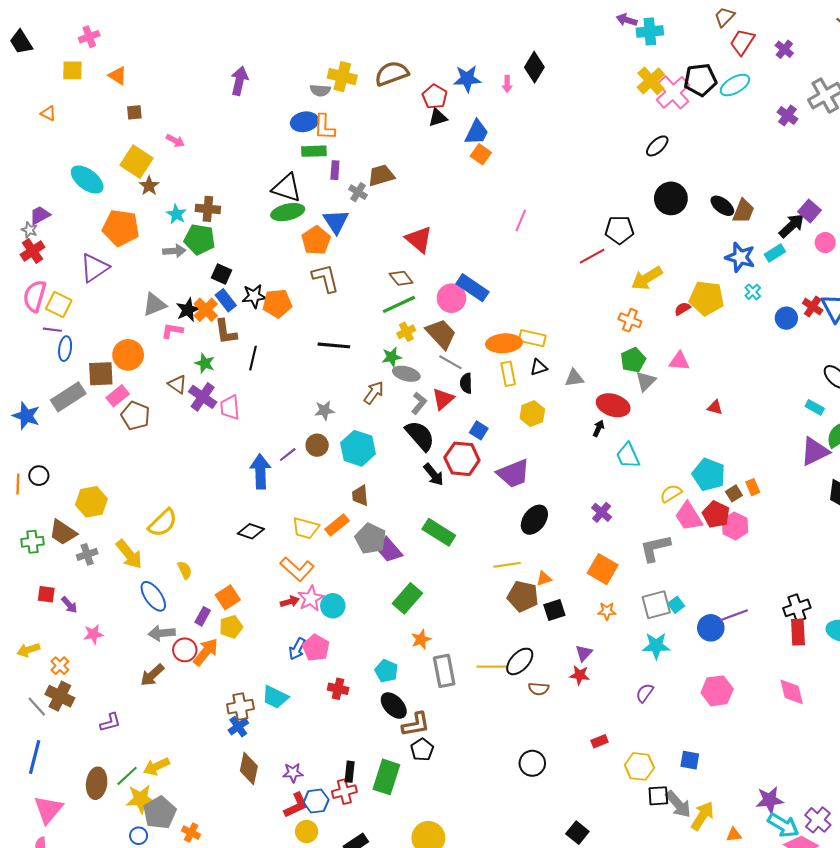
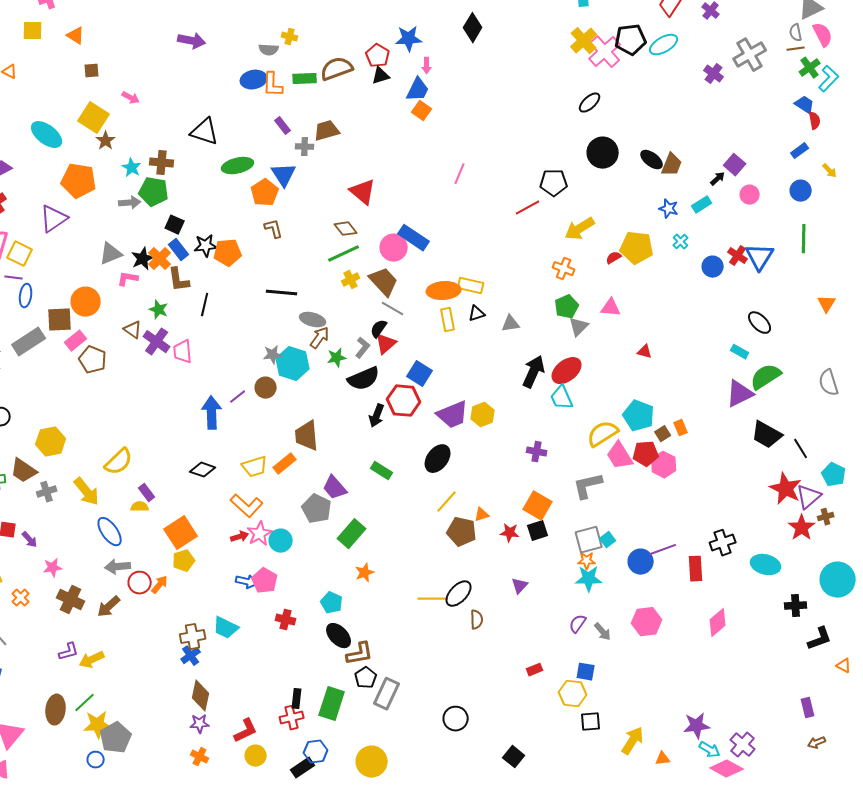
brown semicircle: (392, 73) -> (337, 69), moved
yellow cross: (342, 77) -> (290, 37), size x0.6
purple arrow: (239, 81) -> (192, 41), turned 88
pink arrow: (507, 84) -> (427, 66), moved
green rectangle: (314, 151) -> (305, 79), moved
purple rectangle: (335, 170) -> (283, 126), turned -42
black triangle: (287, 188) -> (205, 132), moved
gray cross: (358, 192) -> (305, 147), turned -30
black arrow: (792, 226) -> (718, 179), size x0.6
blue star: (740, 257) -> (669, 209), size x0.7
brown L-shape: (325, 278) -> (274, 229), size x0.7
green star: (392, 357) -> (337, 358), moved
gray ellipse: (406, 374) -> (313, 320), moved
black semicircle: (466, 383) -> (379, 329), moved, turned 36
red ellipse: (613, 405) -> (567, 371), moved, turned -56
yellow hexagon: (532, 414) -> (483, 415), moved
black arrow: (598, 428) -> (534, 372), size x2.0
blue square: (479, 430) -> (420, 374), size x1.4
black semicircle: (420, 436) -> (364, 379), turned 108
cyan hexagon: (358, 448) -> (293, 364), moved
black arrow: (434, 475) -> (377, 416), turned 60
yellow semicircle: (671, 493) -> (603, 434), size x1.5
brown trapezoid: (360, 496) -> (307, 436), size x1.5
purple cross: (602, 512) -> (537, 452), turned -30
red pentagon: (716, 514) -> (646, 454), turned -30
black ellipse: (534, 520) -> (438, 459), moved
yellow trapezoid: (306, 528) -> (255, 467), turned -32
green rectangle: (439, 532) -> (382, 471), size x0.7
gray pentagon: (371, 539) -> (317, 509), moved
yellow line: (507, 565) -> (447, 502), turned -40
yellow semicircle: (185, 570) -> (140, 507), turned -66
orange square: (228, 597) -> (181, 533), size x1.4
black square: (554, 610) -> (538, 531), moved
orange star: (607, 611) -> (587, 561), moved
purple rectangle: (203, 616) -> (147, 493), moved, turned -66
red rectangle: (798, 632) -> (696, 569), moved
blue arrow: (297, 649) -> (247, 582), turned -105
orange arrow: (206, 652) -> (160, 585), size x0.7
gray rectangle: (444, 671) -> (387, 694), moved, turned 36
red star: (580, 675) -> (510, 533), moved
brown semicircle: (539, 689) -> (477, 620), turned -96
pink diamond: (792, 692) -> (718, 623), turned 64
brown cross: (60, 696) -> (71, 600), moved
blue square: (690, 760) -> (586, 672), moved
black circle: (532, 763) -> (456, 719), moved
yellow arrow: (156, 766) -> (92, 660), moved
purple star: (293, 773) -> (200, 724), moved
blue hexagon: (316, 801) -> (316, 752), moved
gray arrow: (678, 804) -> (603, 632), moved, size x0.7
cyan arrow: (783, 825) -> (710, 750), size x0.7
orange cross: (191, 833) -> (200, 757), moved

